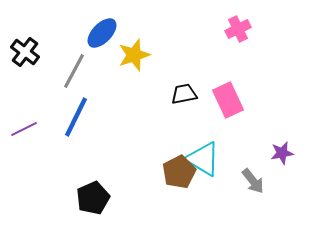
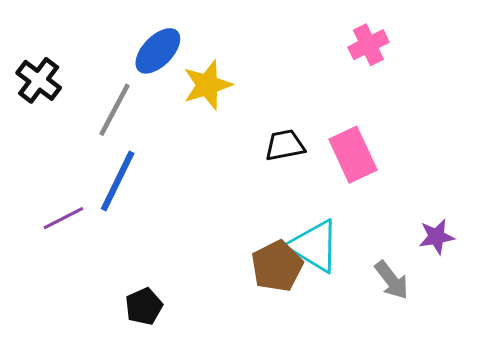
purple line: (24, 129) -> (63, 218), moved
black pentagon: (93, 198) -> (144, 306), size x0.7

